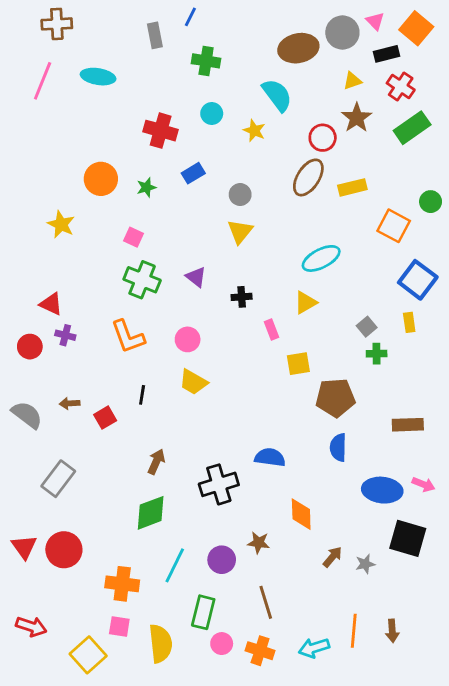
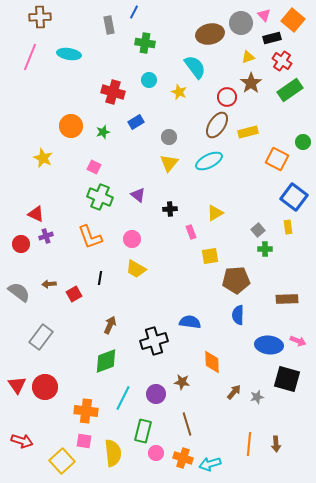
cyan ellipse: (321, 258) -> (209, 161), moved
purple cross: (65, 335) -> (46, 236), turned -32
cyan arrow: (314, 648) -> (210, 464), moved

